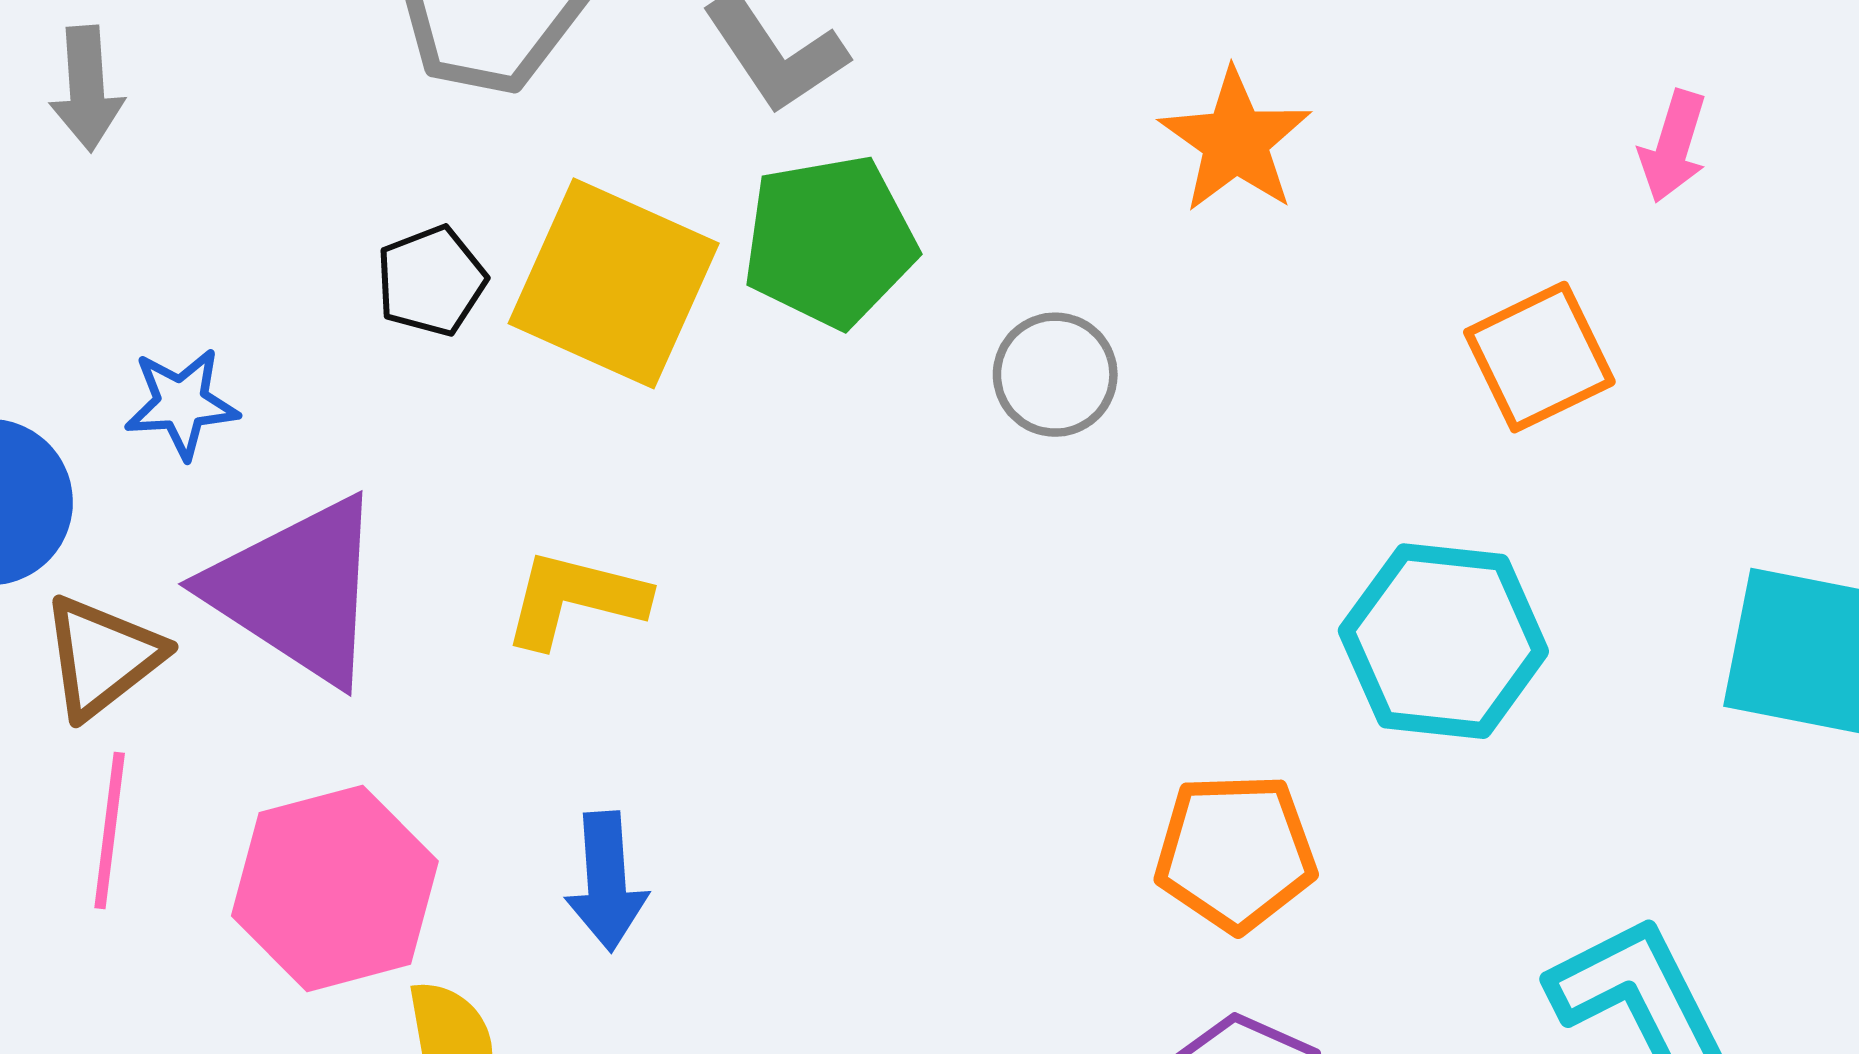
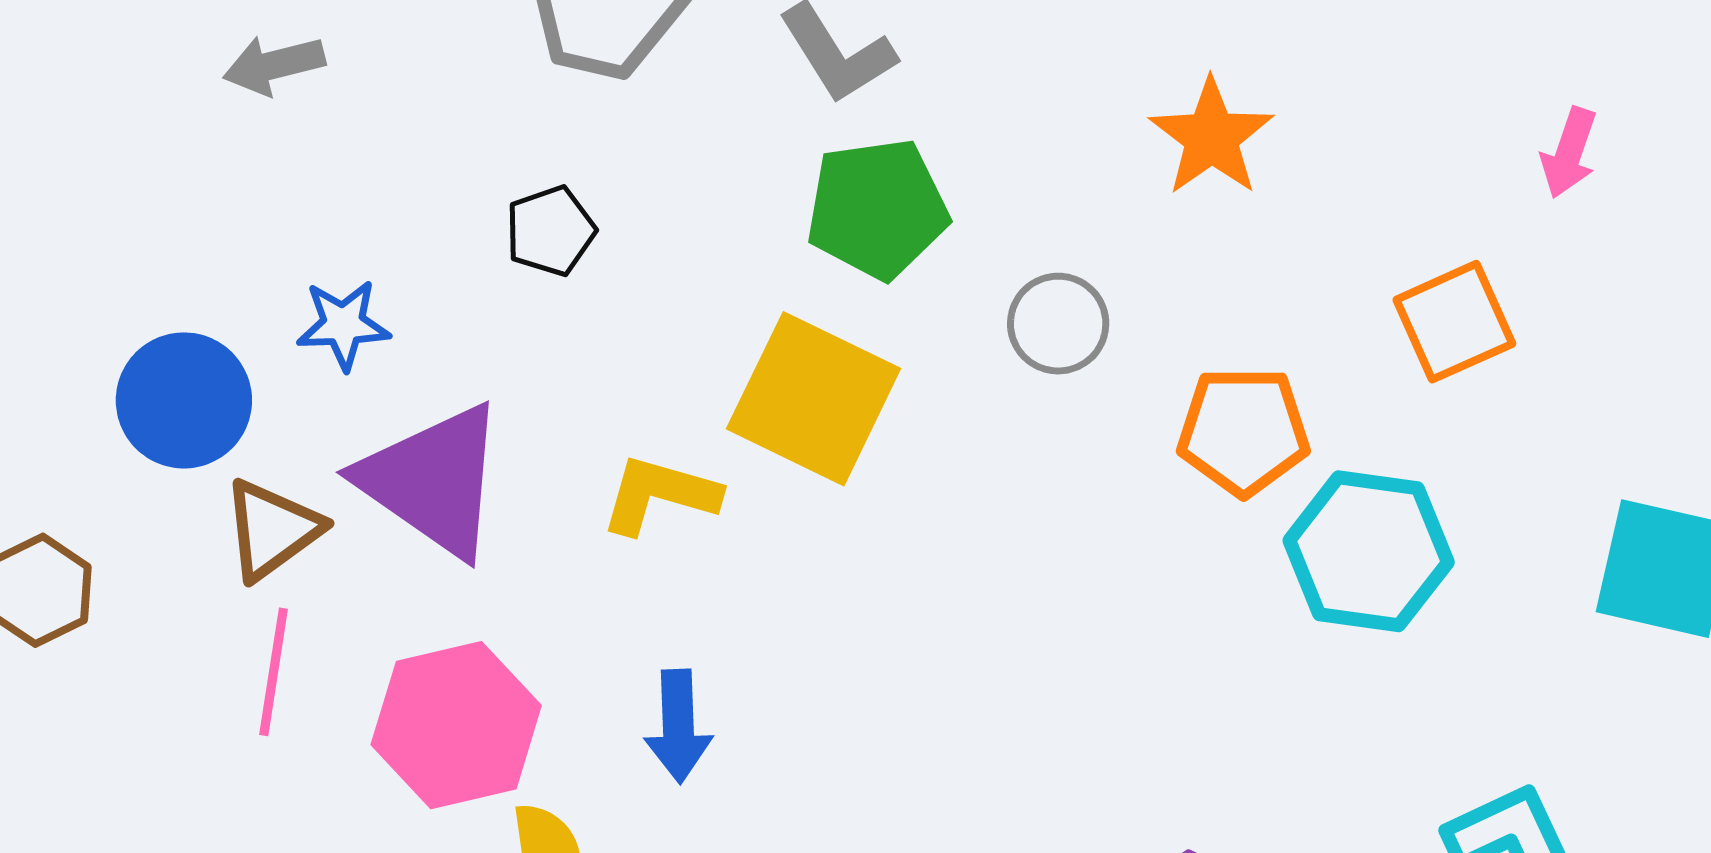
gray arrow: (87, 89) -> (274, 65), turned 78
yellow square: (614, 283) -> (814, 399), moved
orange pentagon: (1235, 852) -> (1243, 431), moved

